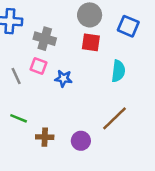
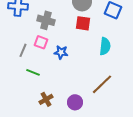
gray line: (16, 76) -> (23, 50), turned 48
green line: (19, 118) -> (33, 72), moved
brown cross: (45, 137) -> (46, 99), turned -32

